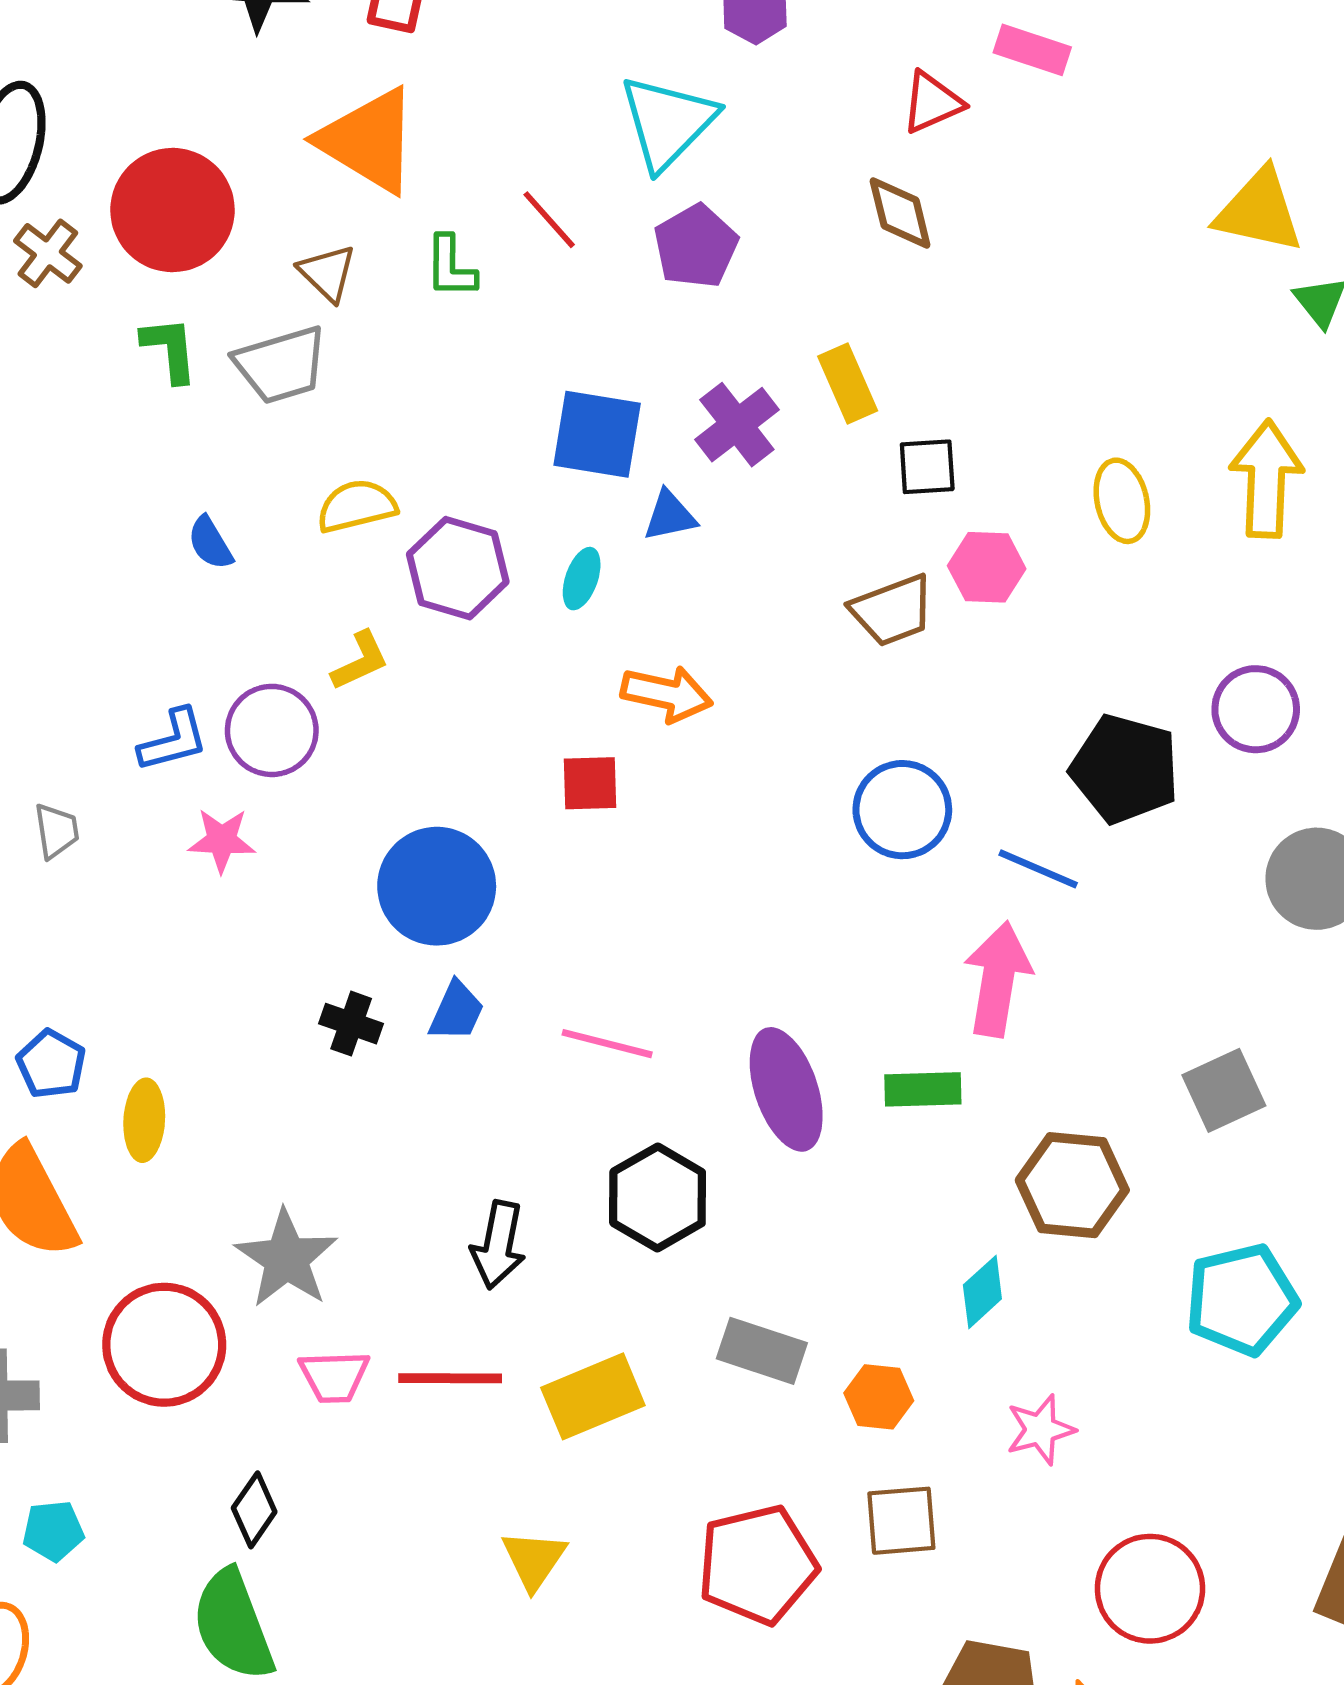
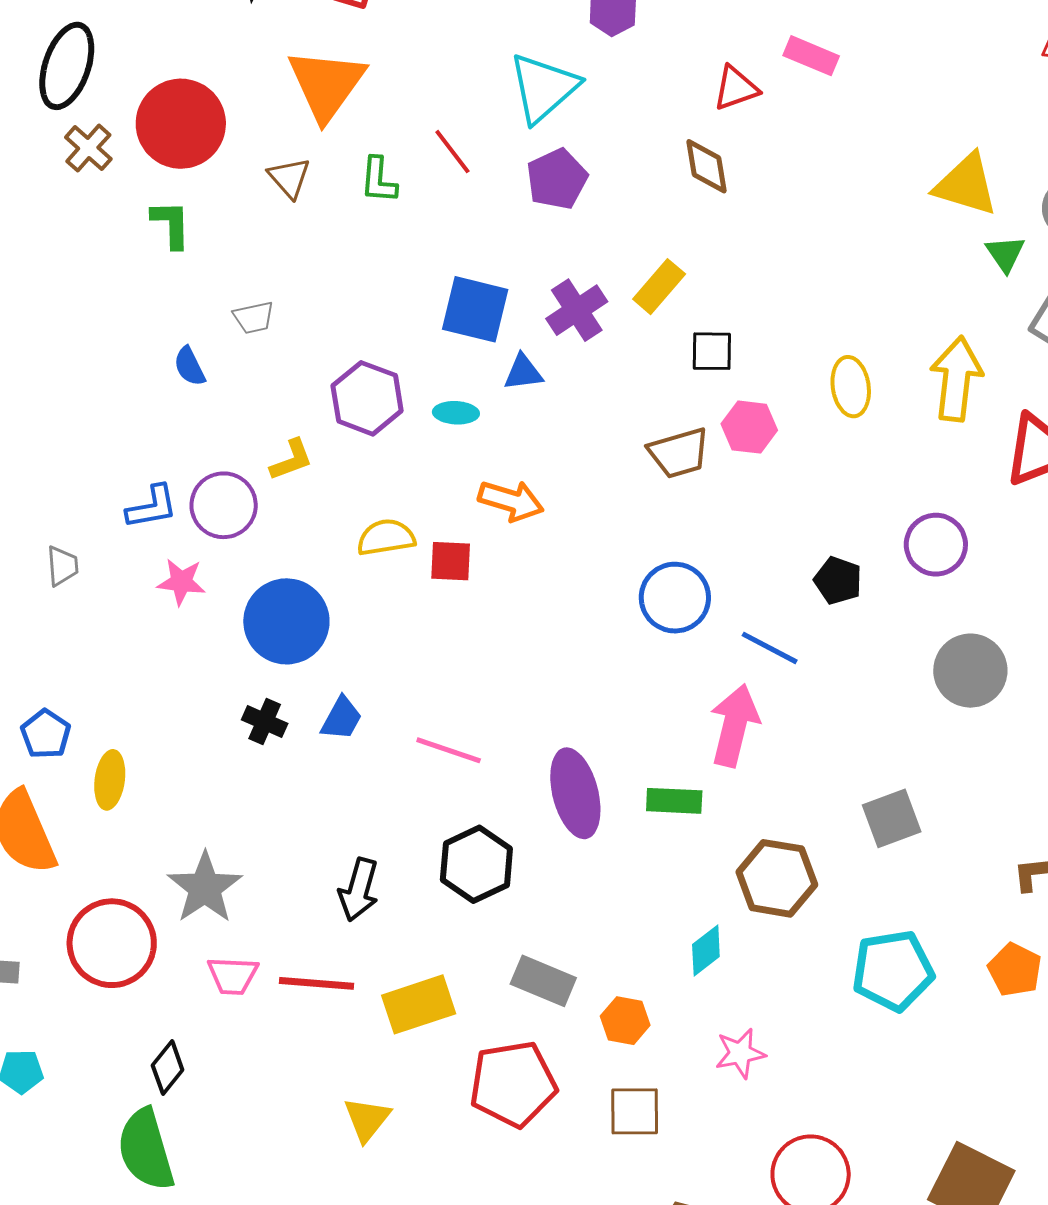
orange triangle: (369, 141) -> (326, 84), turned 30
gray trapezoid: (281, 365) -> (254, 317), moved, size x0.6
yellow rectangle: (848, 384) -> (659, 287), turned 60
yellow semicircle: (357, 506) -> (386, 537), moved
cyan ellipse: (582, 579) -> (456, 413), turned 69
black pentagon: (1125, 769) -> (838, 580), size x0.6
blue circle: (437, 886) -> (286, 621), moved
red pentagon: (757, 1565) -> (513, 1084), moved

